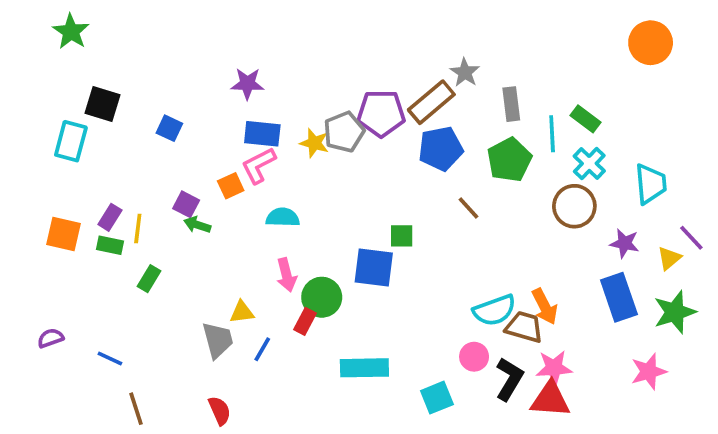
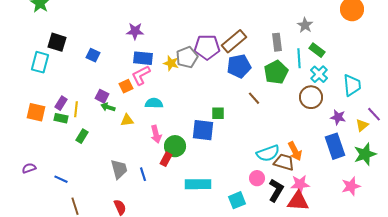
gray star: (465, 72) -> (305, 25), moved
yellow triangle: (242, 312) -> (127, 120), moved
blue line: (262, 349) -> (143, 174), turned -48

